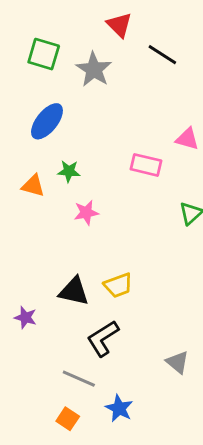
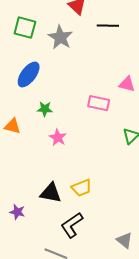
black line: (162, 55) -> (108, 26), turned -30
orange triangle: (33, 186) -> (12, 126), moved
pink star: (86, 213) -> (58, 138), turned -30

